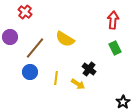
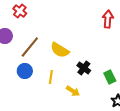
yellow semicircle: (65, 39) -> (60, 50), moved
green rectangle: (115, 48) -> (110, 77), moved
yellow arrow: (78, 84) -> (73, 91), moved

